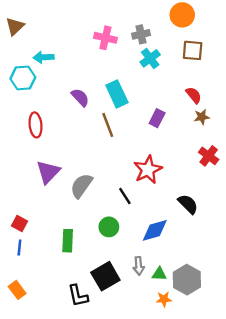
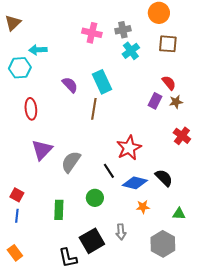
purple rectangle: (157, 118) -> (155, 101), moved
brown line: (108, 125) -> (94, 109), turned 30
blue diamond: (155, 230) -> (135, 183), moved, turned 30
green triangle: (159, 274) -> (179, 214), moved
orange star: (164, 299) -> (143, 207), moved

